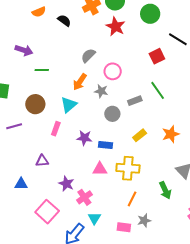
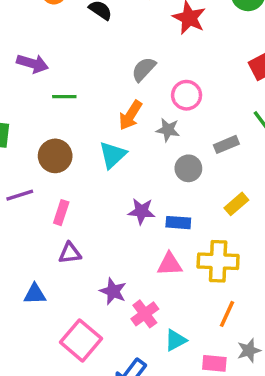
pink rectangle: (56, 129) -> (61, 213), moved
cyan triangle: (94, 218) -> (175, 340), moved, turned 32

